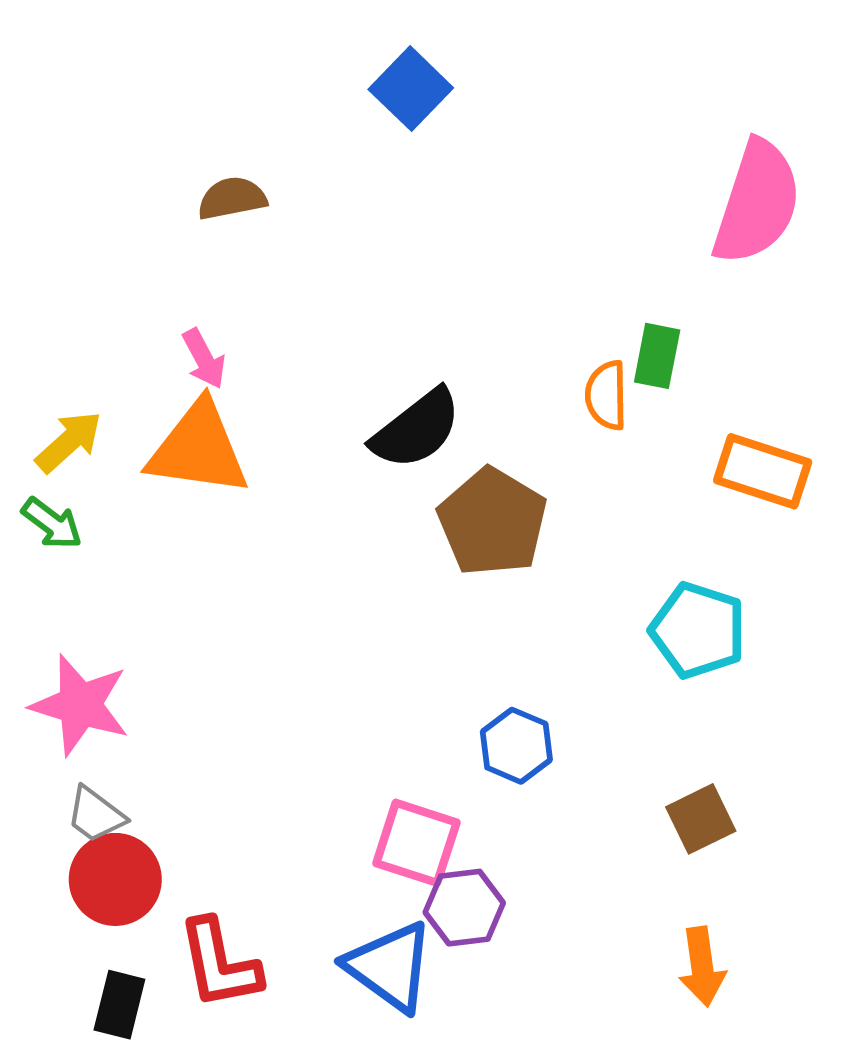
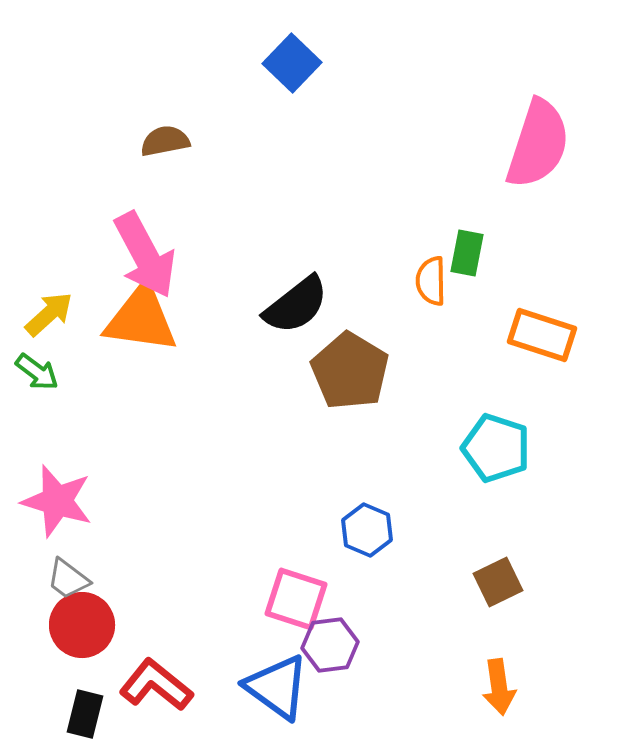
pink arrow: (204, 359) -> (145, 255), size x2.0
red L-shape: (219, 964) -> (156, 685), turned 140

